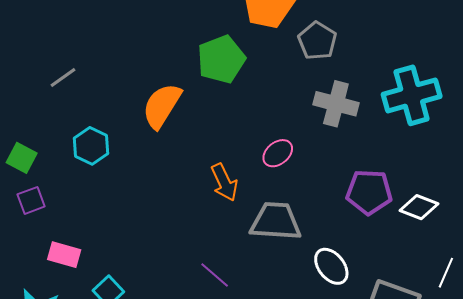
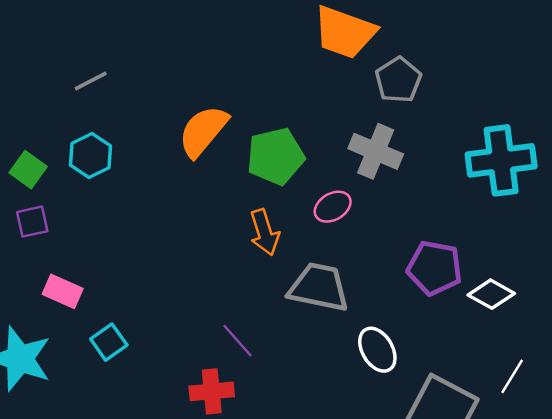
green pentagon: (221, 59) -> (276, 156), moved
gray cross: (336, 104) -> (376, 151), moved
cyan hexagon: (91, 146) -> (91, 156), moved

